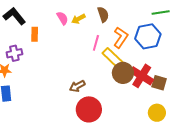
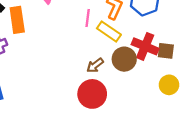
orange rectangle: (35, 34) -> (17, 20), size x1.6
brown circle: (123, 73) -> (124, 59), moved
brown arrow: (77, 86) -> (95, 65), moved

